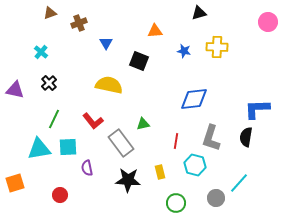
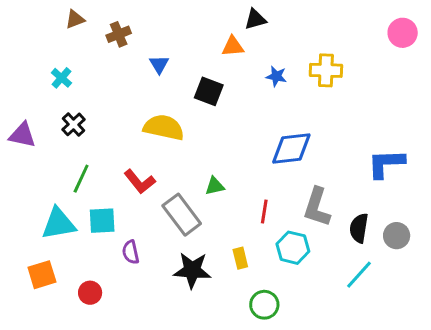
black triangle: (199, 13) -> (255, 19), moved
black semicircle: (246, 137) -> (359, 228), moved
orange square: (15, 183) -> (42, 275), moved
gray circle: (216, 198) -> (397, 236), moved

